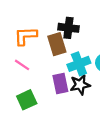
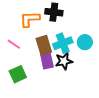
orange L-shape: (26, 36) -> (30, 19), moved
brown rectangle: (57, 44) -> (44, 45), moved

